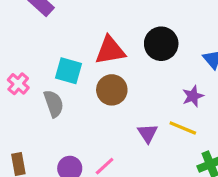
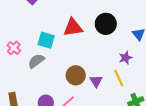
brown circle: (112, 90) -> (76, 75), moved
gray semicircle: (54, 104) -> (36, 61), turned -108
yellow line: (183, 128) -> (119, 78), turned 42

